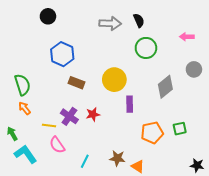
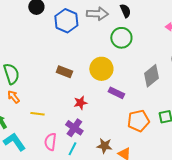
green circle: (146, 48) -> (121, 38), moved
blue hexagon: (62, 54) -> (66, 21), moved
purple rectangle: (130, 104) -> (116, 93), turned -63
purple cross: (69, 116) -> (74, 128), moved
pink semicircle: (57, 145) -> (50, 142), moved, turned 42

